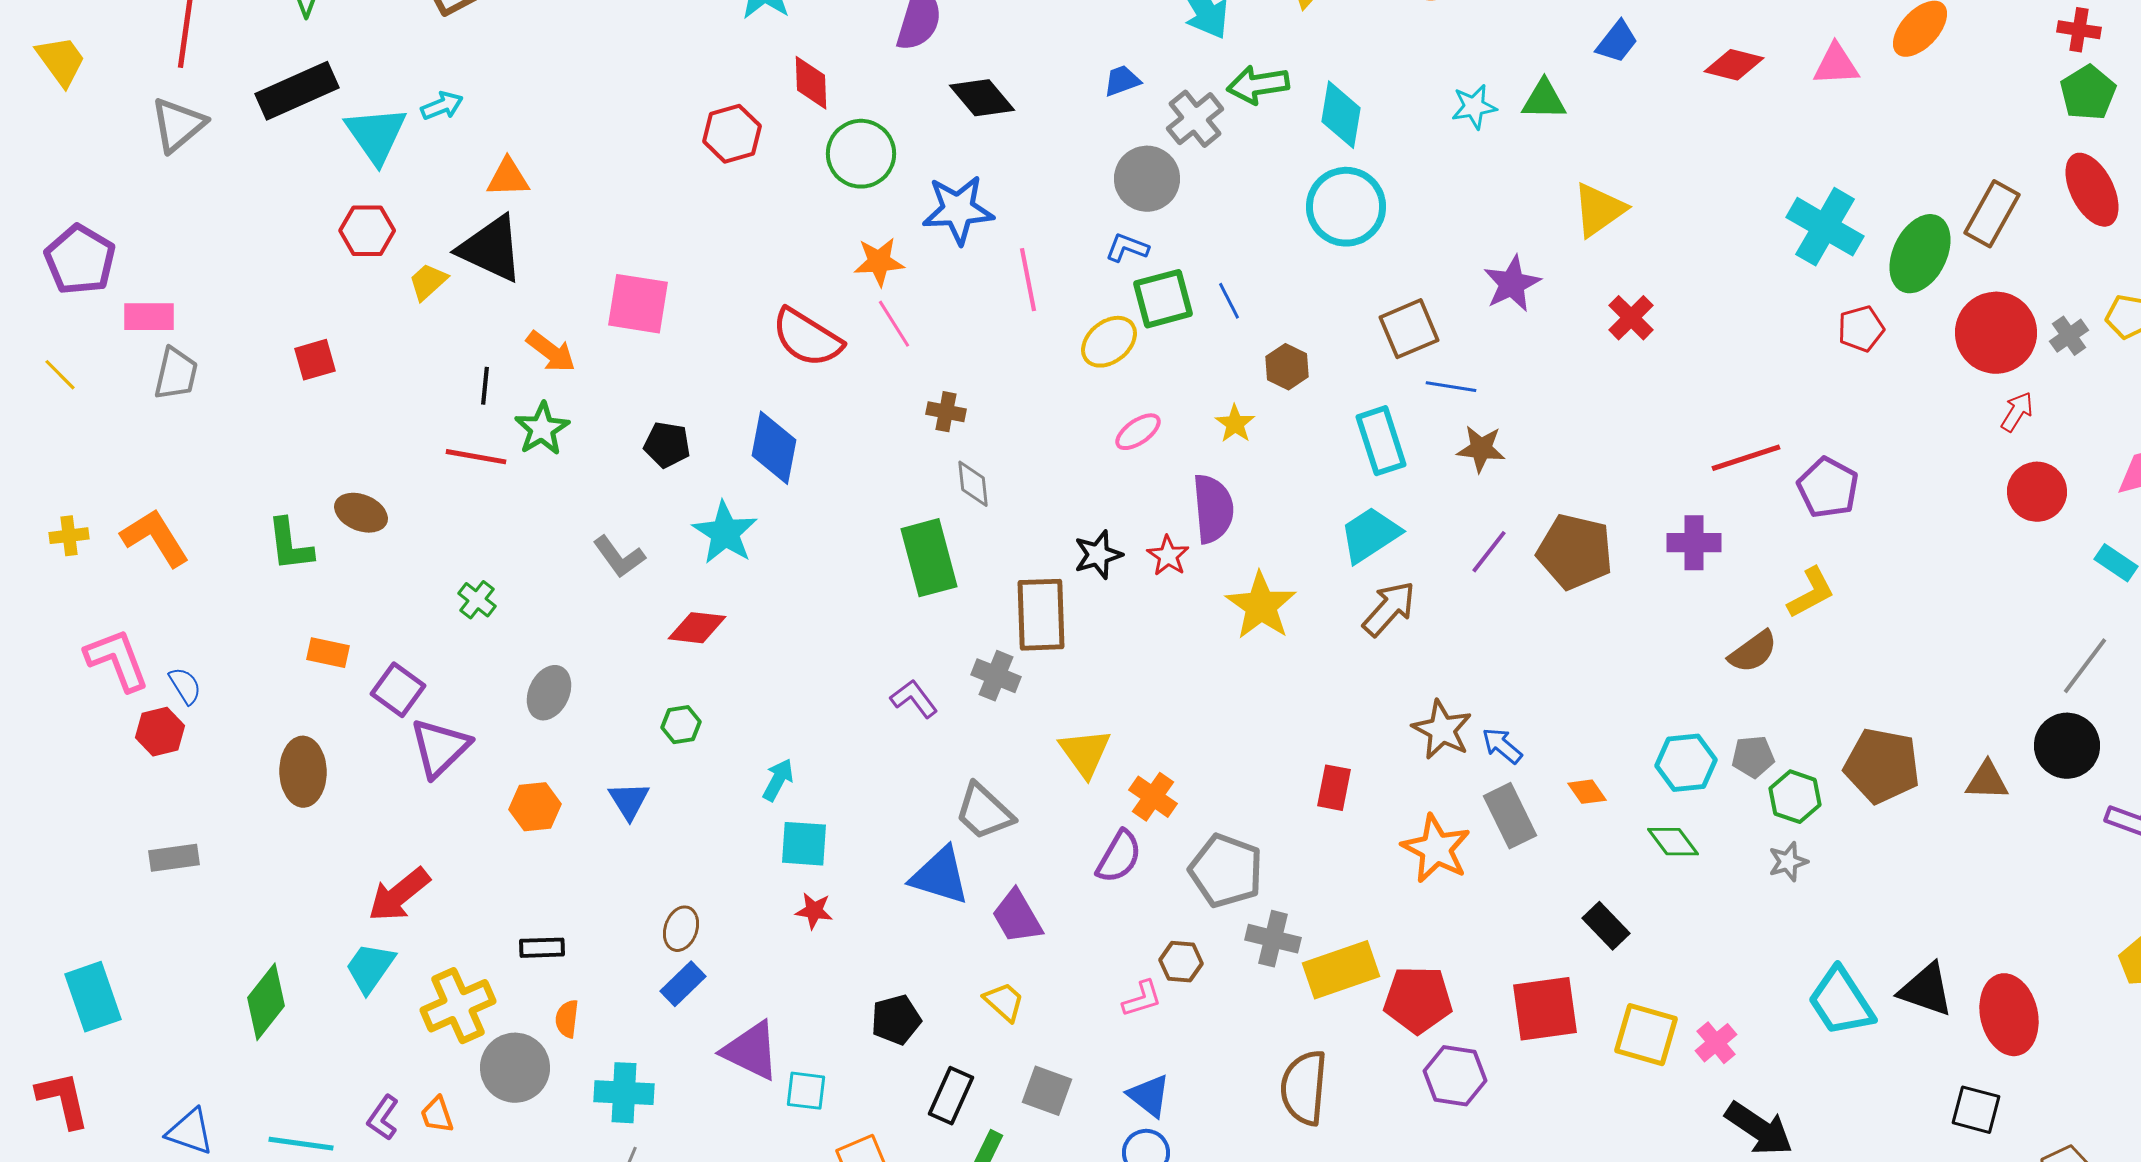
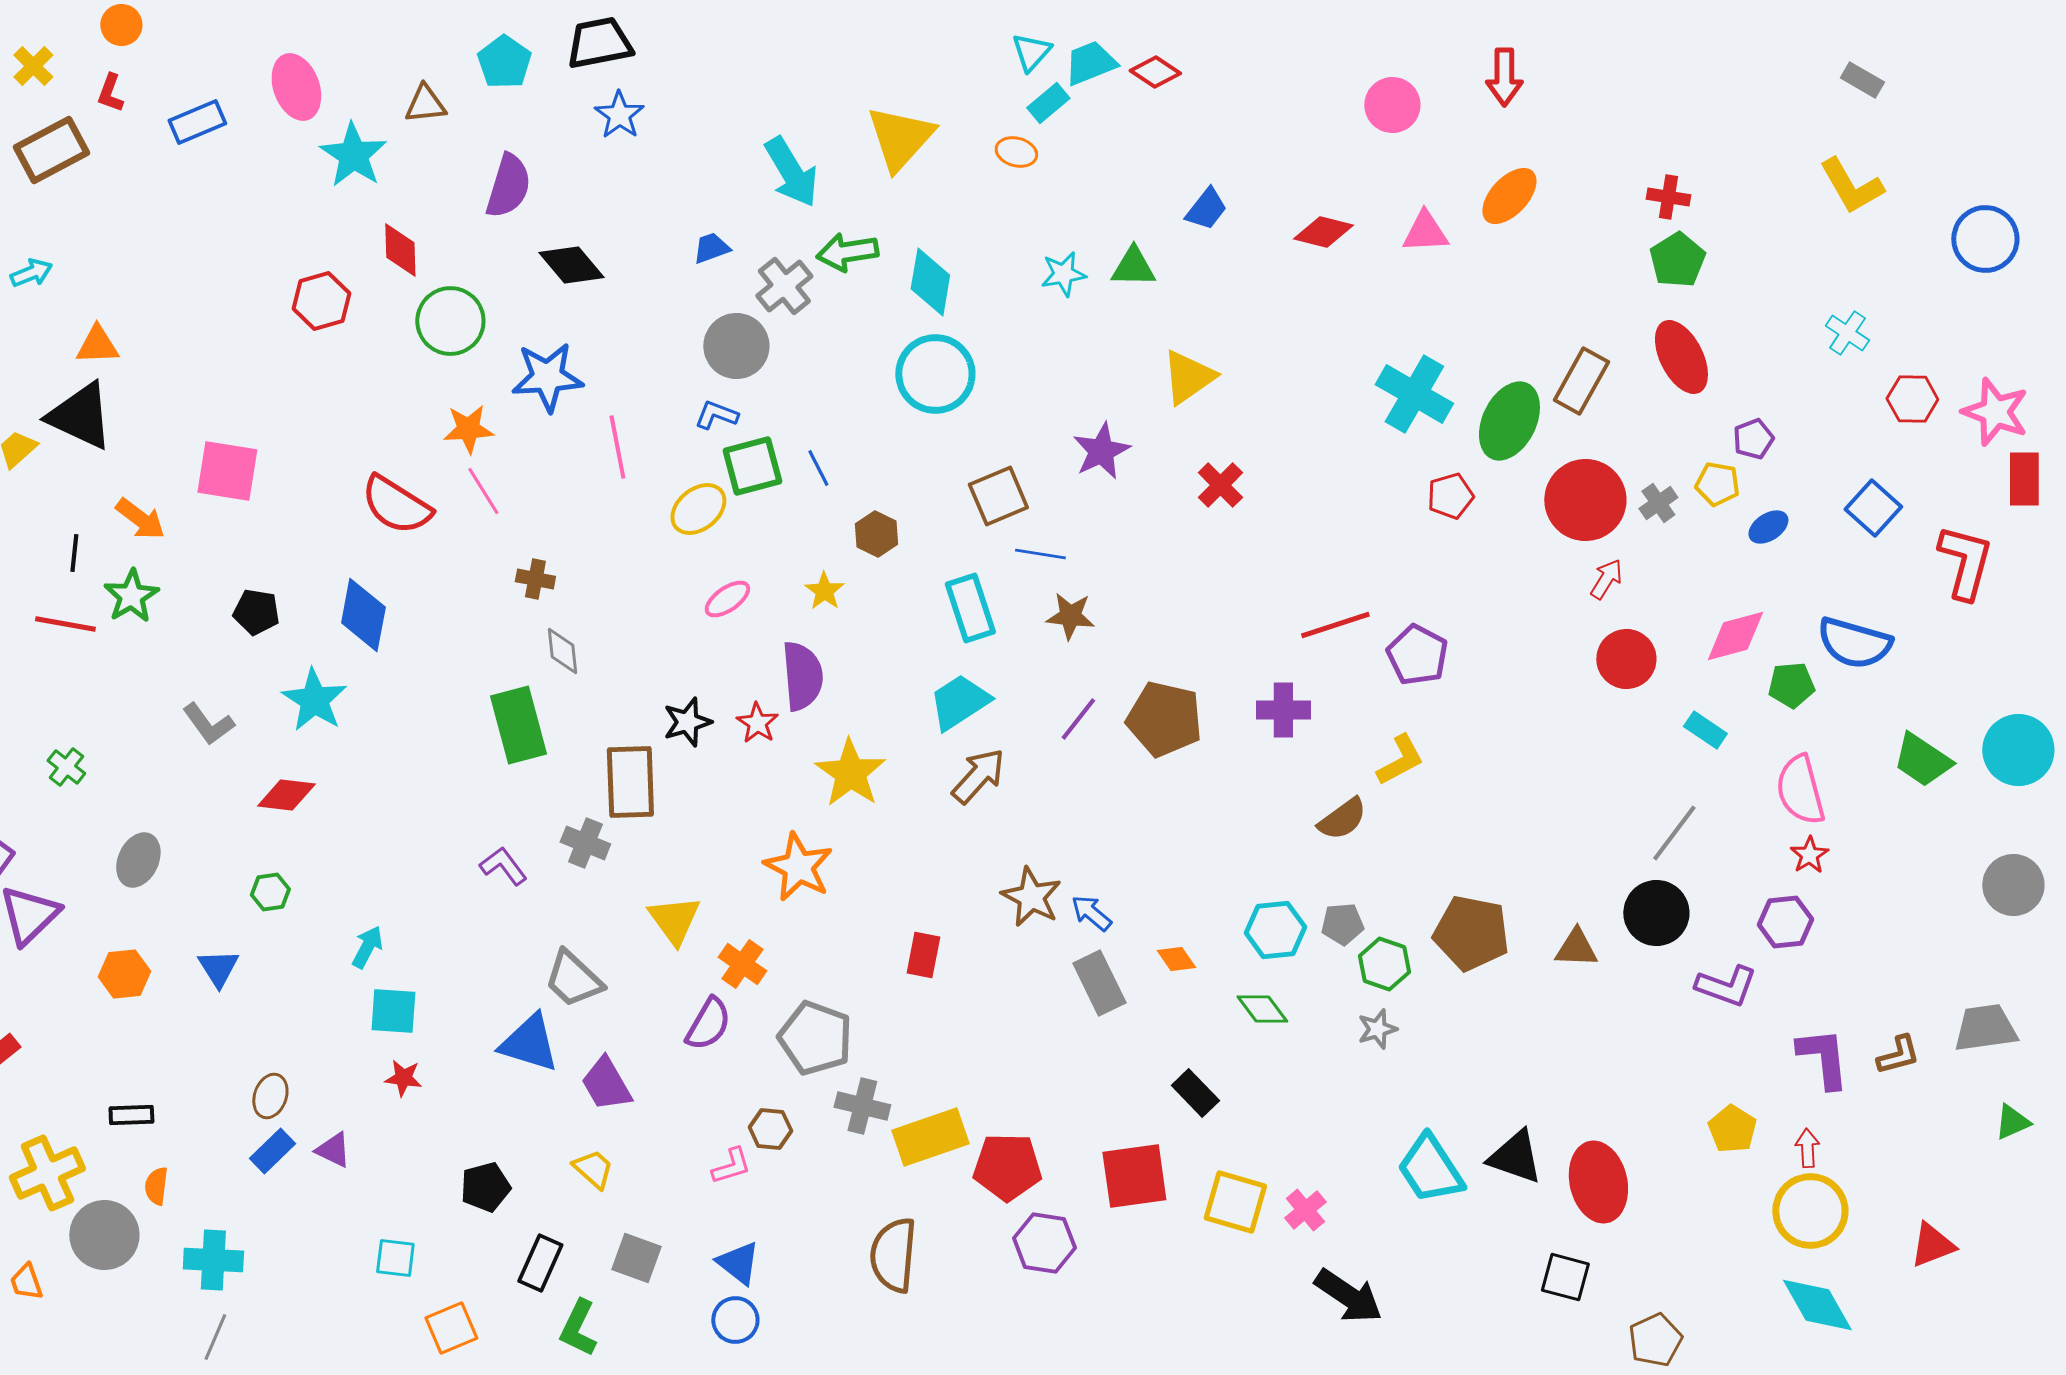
orange star: (1436, 849) -> (798, 867), moved
purple triangle: (751, 1051) -> (333, 1150), moved, size x0.6

